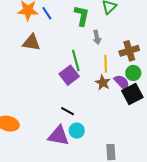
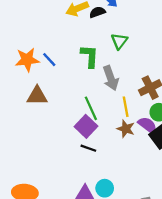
gray arrow: (97, 37) -> (111, 78), size x1.5
black line: (68, 111) -> (88, 148), moved

